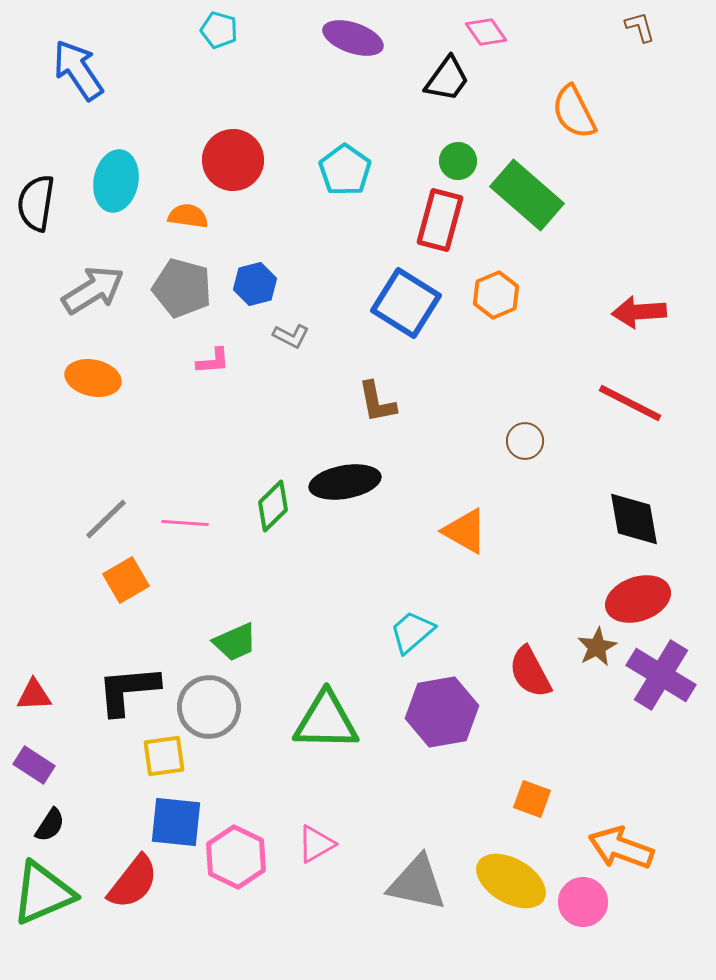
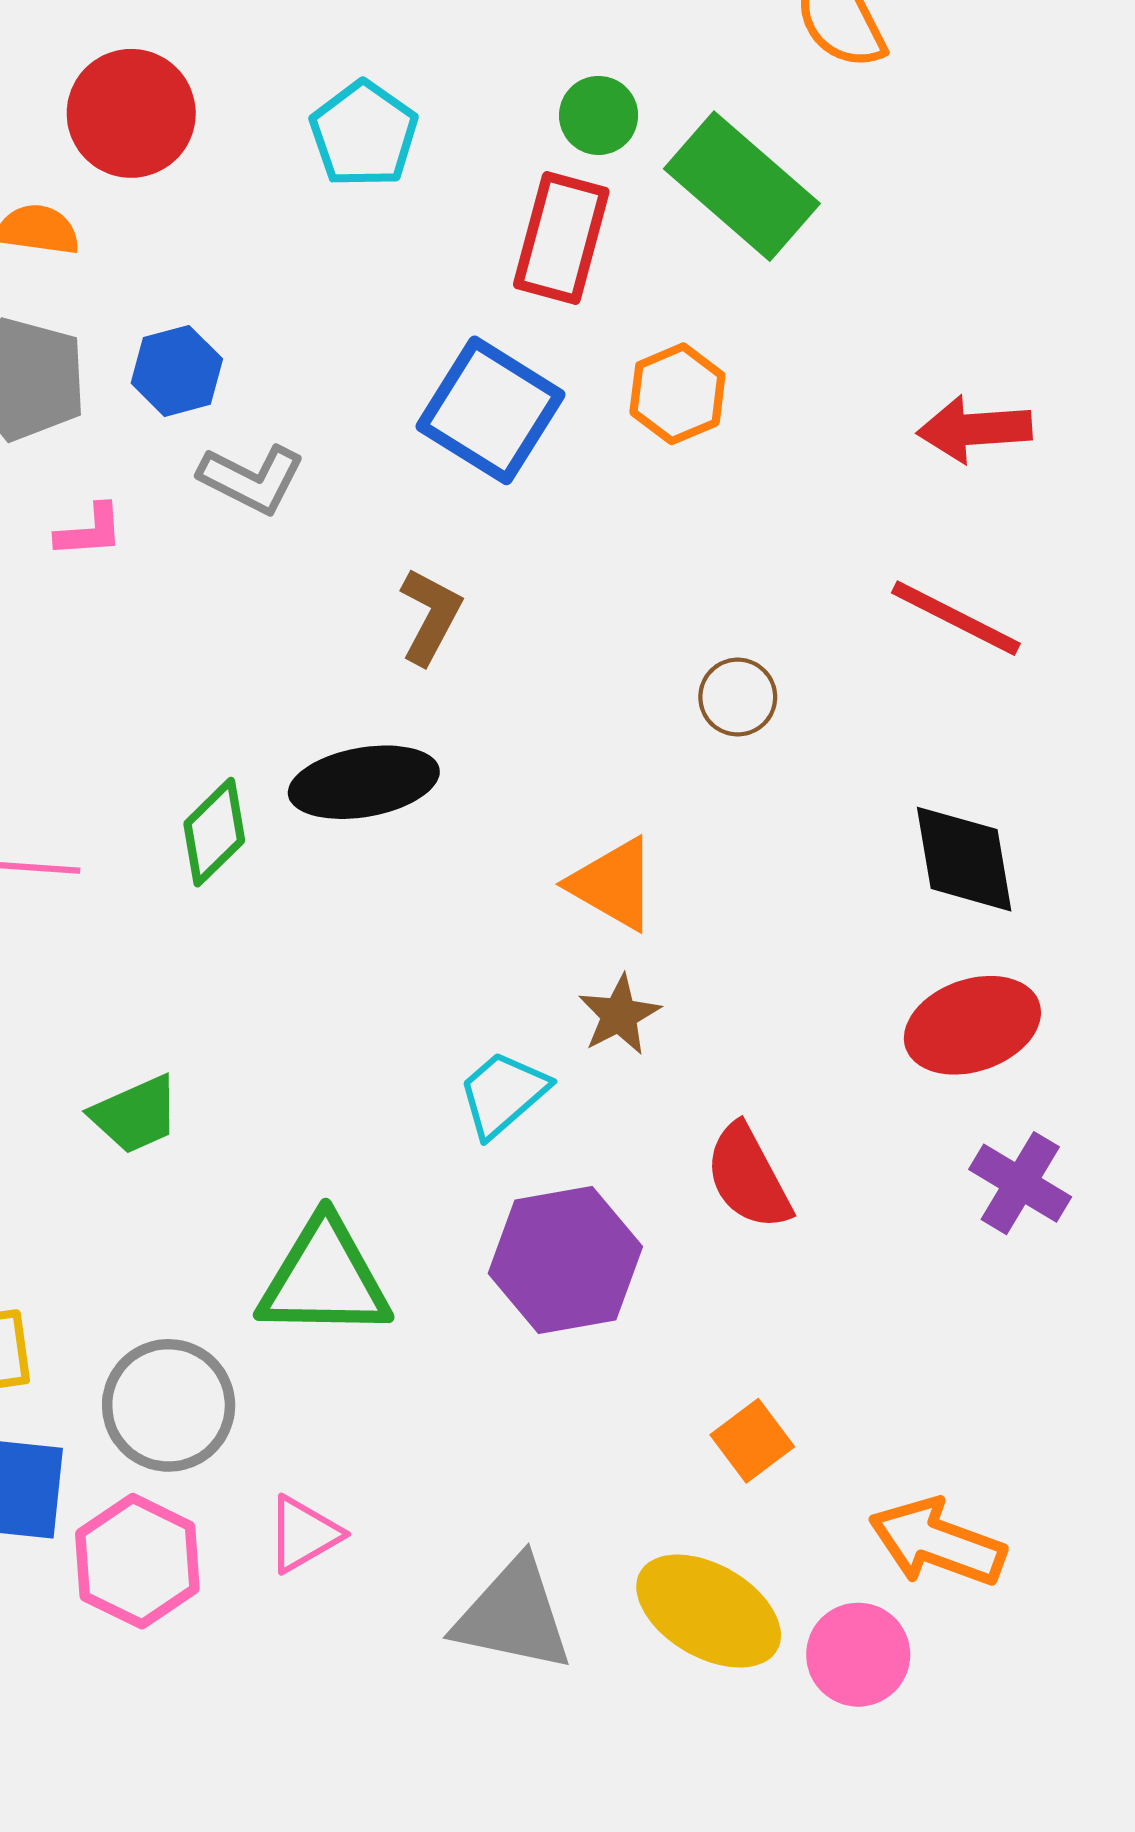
gray L-shape: (291, 336) -> (252, 479), size x1.4
brown L-shape: (377, 402) -> (430, 616), turned -141
brown star: (597, 647) -> (619, 1015), moved
purple cross: (661, 675) -> (1020, 1183), size x0.7
gray circle: (209, 707) -> (169, 1405), moved
orange square: (532, 799) -> (752, 1441), turned 33

